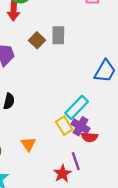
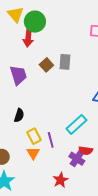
yellow rectangle: (64, 126) -> (34, 136), moved
purple cross: (81, 126) -> (77, 159), moved
purple line: (76, 161) -> (51, 140), moved

